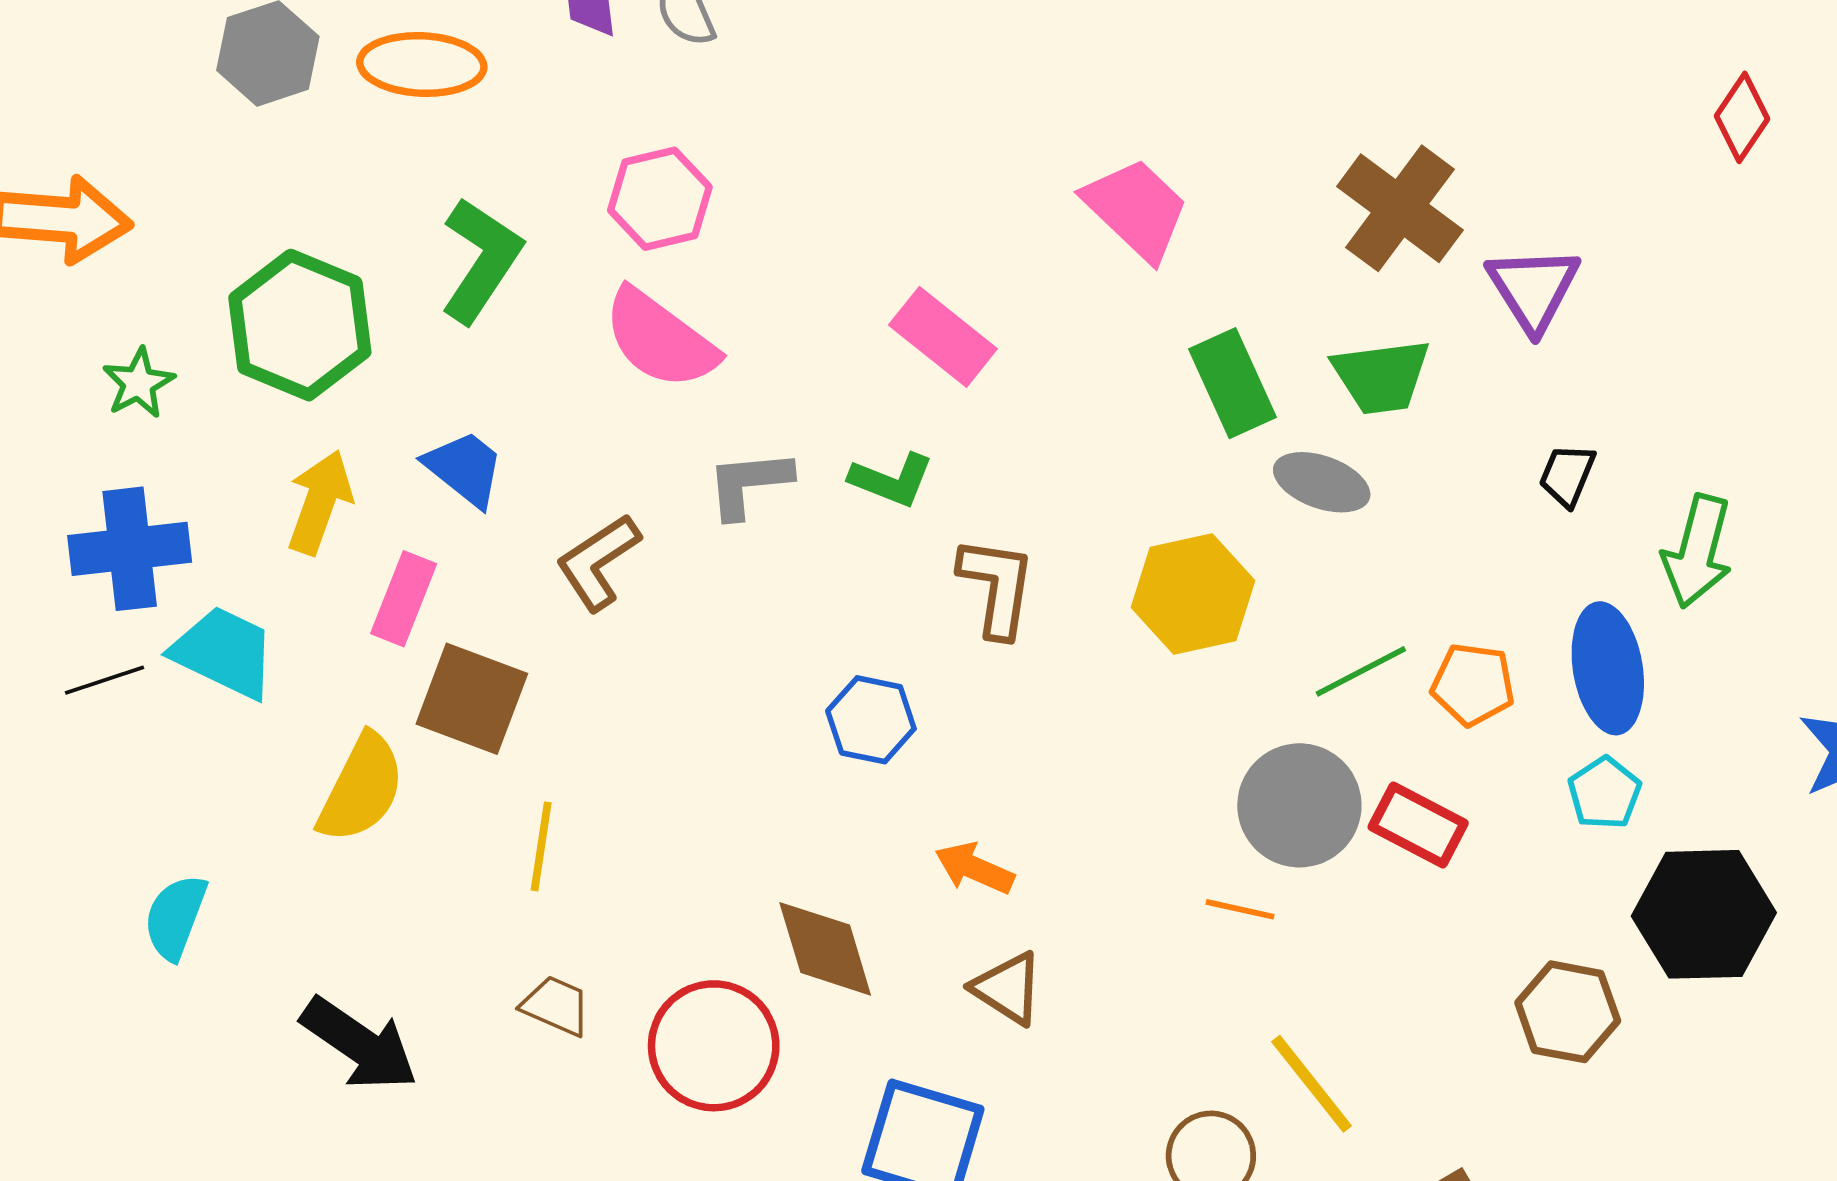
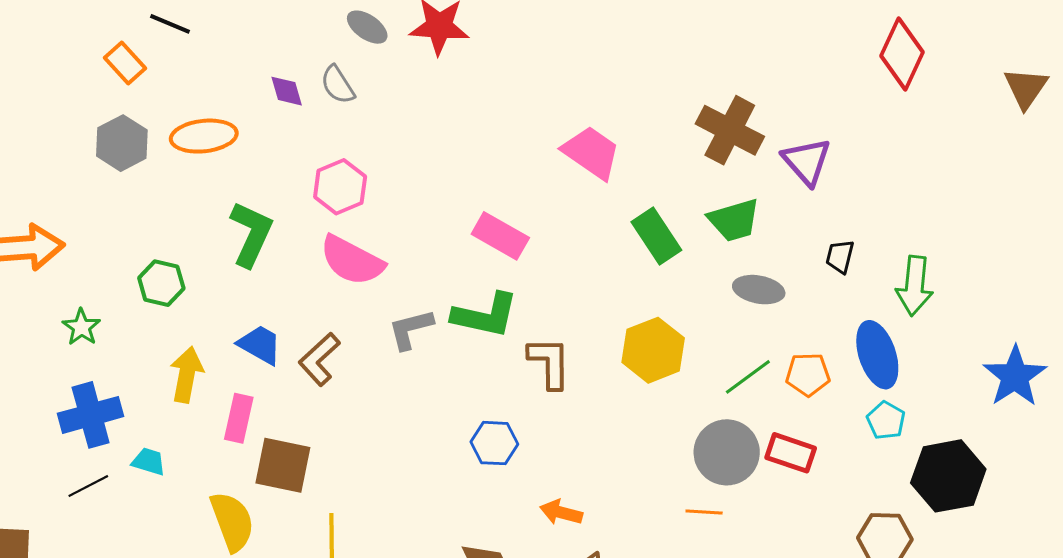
red diamond: (1742, 117) -> (902, 54), size x1.5
green hexagon: (300, 325) -> (161, 283), size x0.6
green L-shape: (892, 480) -> (485, 315), size x1.5
gray ellipse: (1322, 482) -> (759, 290), moved
brown L-shape: (598, 562) -> (319, 359), moved
cyan trapezoid: (224, 652) -> (149, 462), size x0.6
yellow semicircle: (361, 788) -> (232, 521), turned -38

